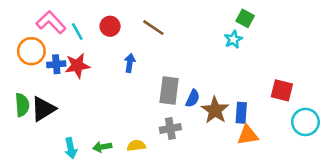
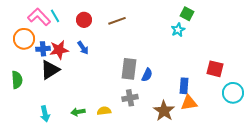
brown line: (153, 28) -> (117, 21), turned -54
cyan line: (77, 31) -> (55, 16), moved
blue arrow: (130, 63) -> (83, 48), moved, turned 136
black triangle: (43, 109) -> (50, 70), moved
brown star: (215, 110) -> (164, 111), moved
cyan arrow: (71, 148) -> (45, 114), moved

